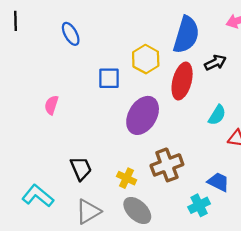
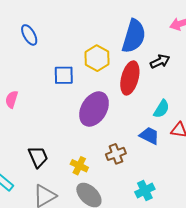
brown cross: (167, 165) -> (116, 154), size x0.7
blue trapezoid: (218, 182) -> (149, 136), moved

